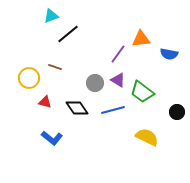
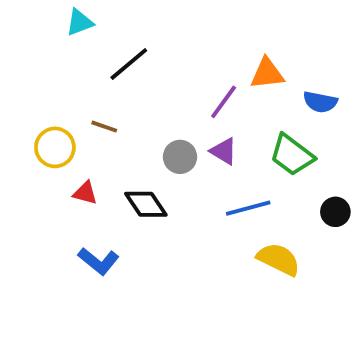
cyan triangle: (51, 16) -> (80, 22), moved
green trapezoid: (142, 92) -> (292, 155), moved
blue line: (113, 110) -> (248, 208), moved

